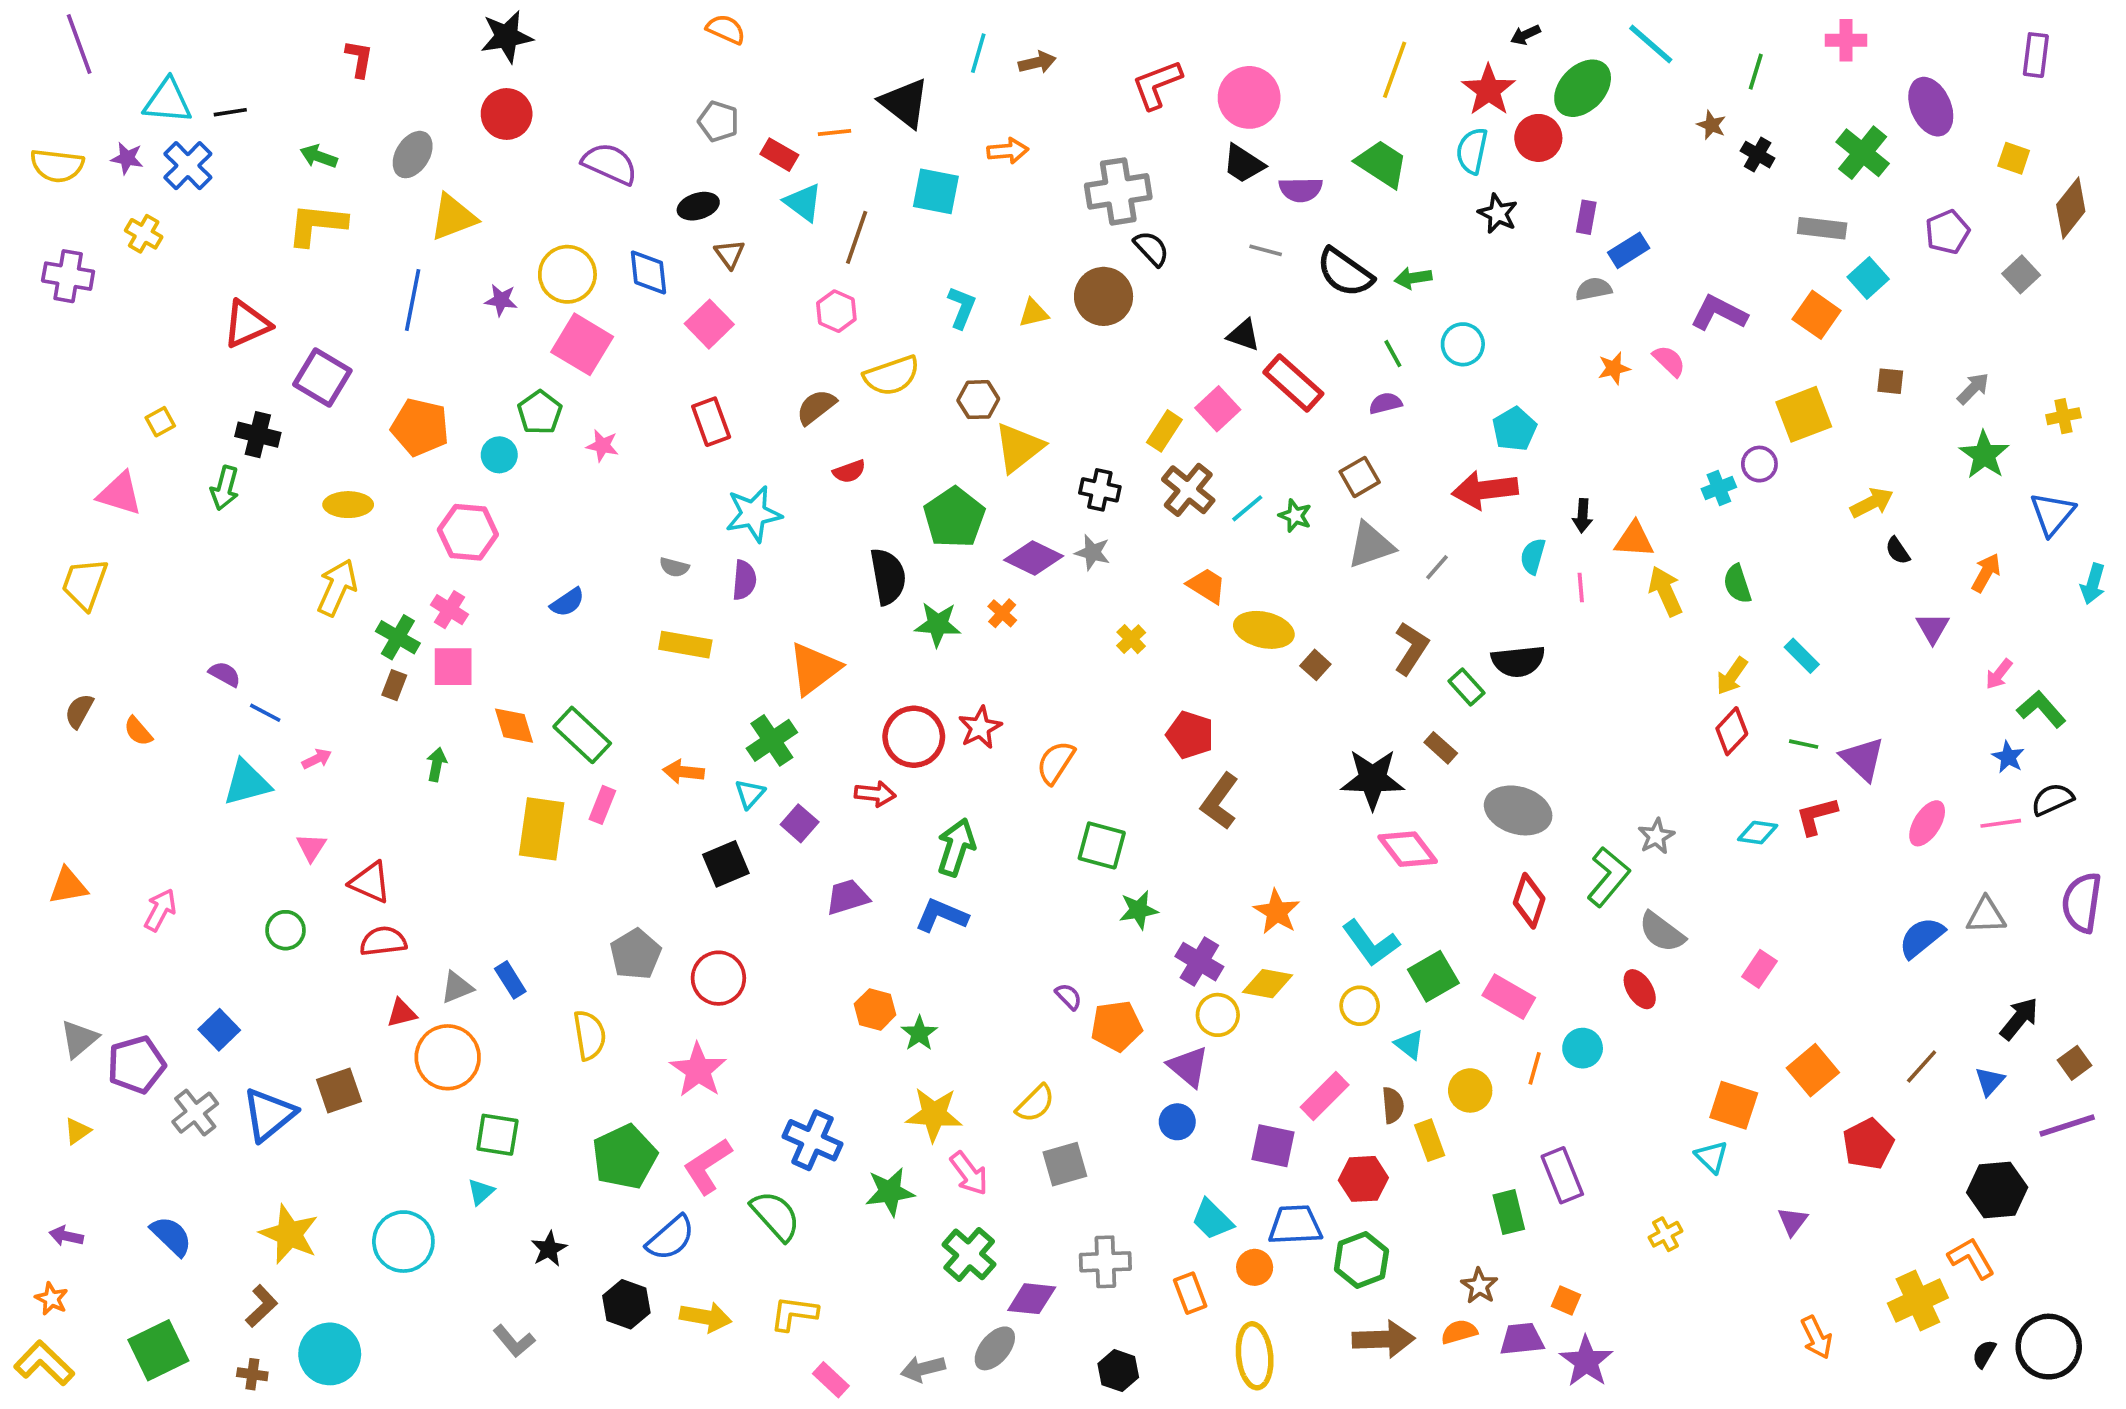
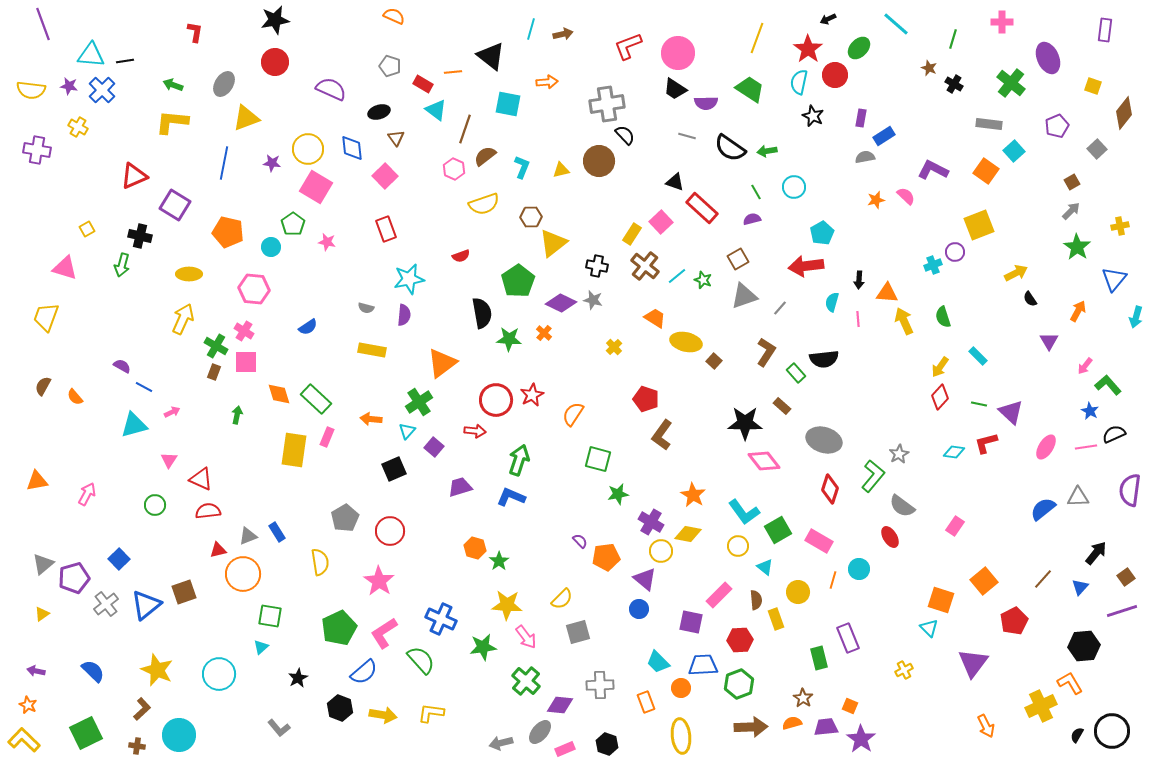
green ellipse: (1583, 88) -> (859, 48), size x0.7
brown square: (1890, 381) -> (1072, 182), moved, turned -35
brown semicircle: (816, 407) -> (485, 156), moved
purple triangle: (1793, 1221) -> (973, 663), size x1.8
pink rectangle: (831, 1380) -> (565, 749), moved, turned -66

